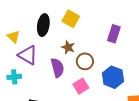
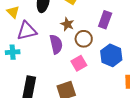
purple rectangle: (114, 34) -> (105, 20), moved
purple triangle: (28, 55) -> (27, 31), turned -45

